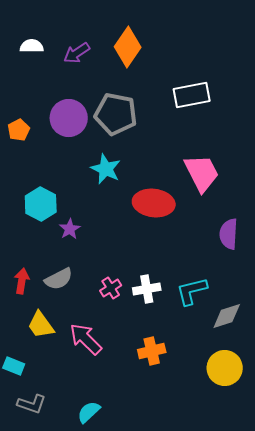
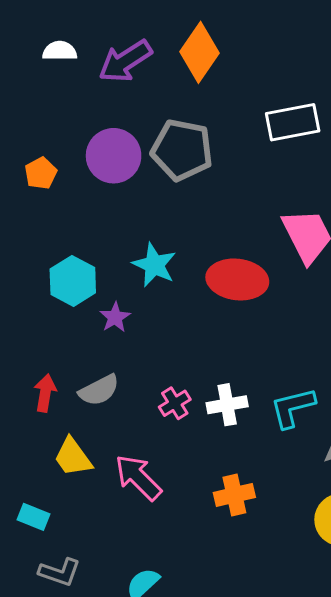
purple arrow: (77, 53) -> (125, 61), size x1.4
cyan star: (106, 169) -> (154, 265), moved

